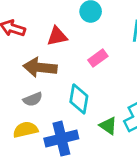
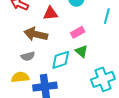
cyan diamond: (79, 99) -> (61, 60), turned 55
green triangle: (108, 126) -> (81, 51), moved

